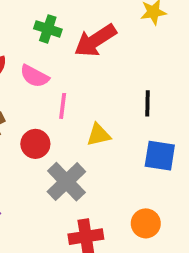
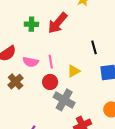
pink semicircle: (34, 76) -> (31, 62), moved
red circle: (35, 144) -> (50, 82), moved

